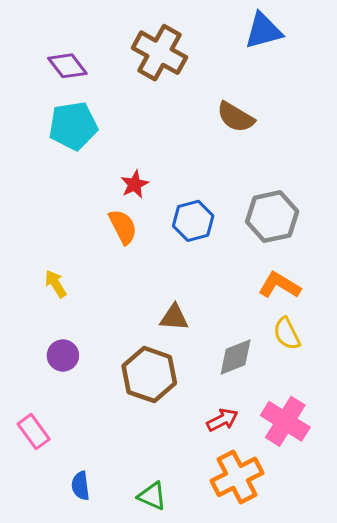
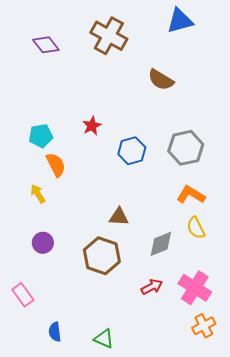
cyan pentagon: (73, 126) -> (41, 136), moved, size x0.7
orange semicircle: (123, 227) -> (56, 165), moved
orange cross: (237, 477) -> (204, 326), moved, size x0.7

